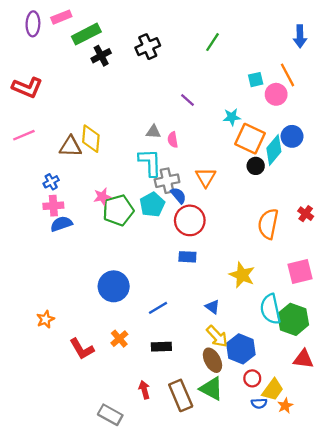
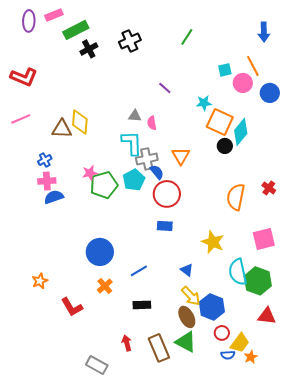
blue circle: (292, 136) -> (270, 93), moved
orange cross: (119, 339) -> (105, 286), moved

